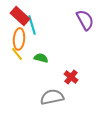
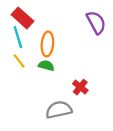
cyan line: (32, 25) -> (18, 37), moved
orange ellipse: (19, 39) -> (47, 44), moved

